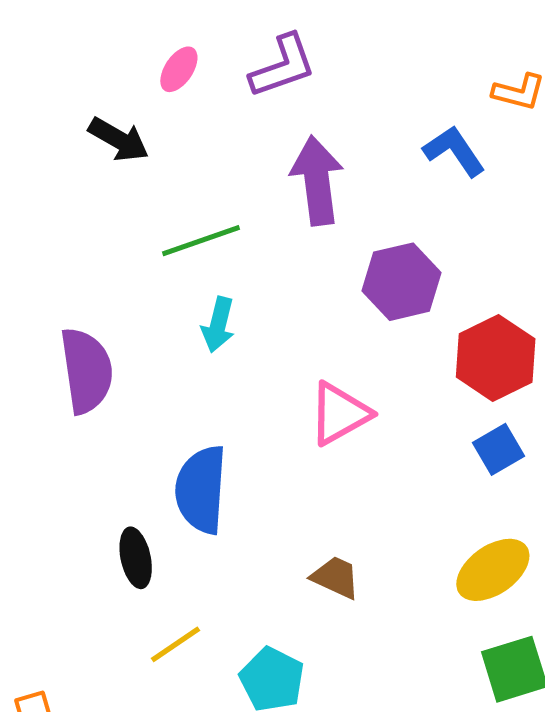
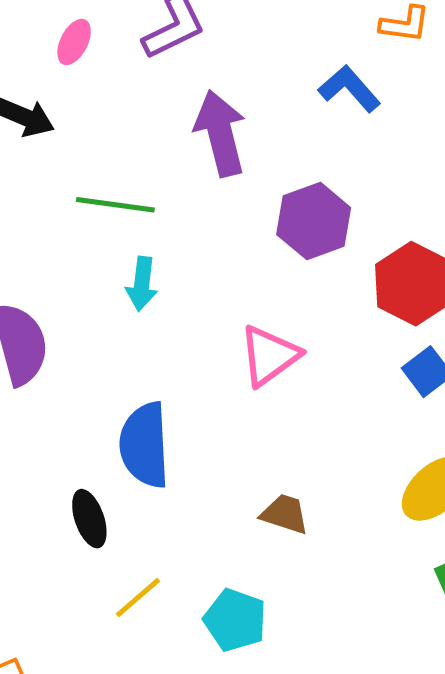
green line: (201, 241) -> (115, 205), turned 34

